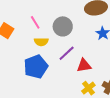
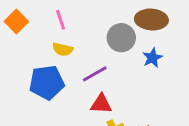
gray circle: (63, 26) -> (121, 38), moved
red triangle: (84, 65) -> (101, 104), moved

